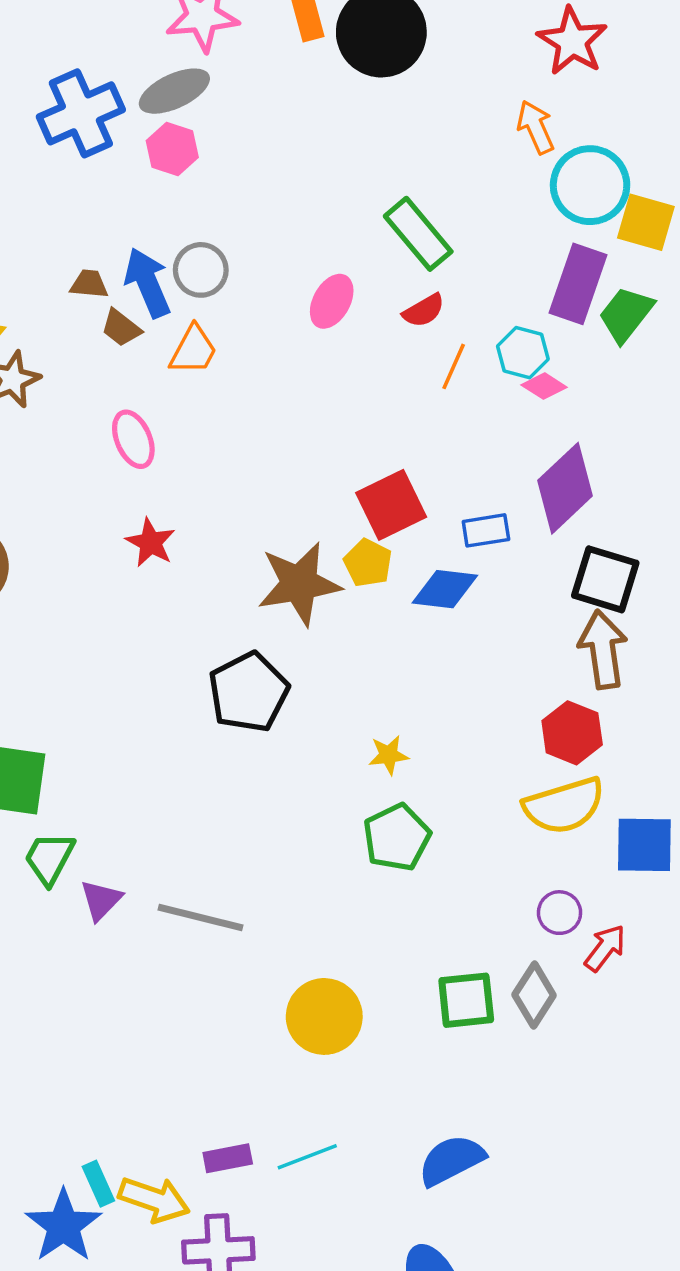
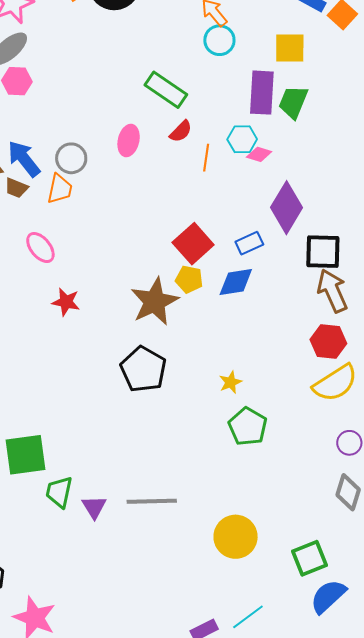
cyan circle: (590, 185) -> (219, 40), moved, size x0.7
gray circle: (201, 270) -> (71, 158), moved
green square: (466, 1000) -> (310, 558), moved

